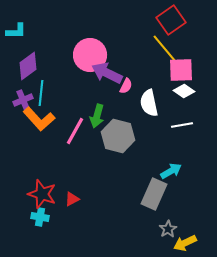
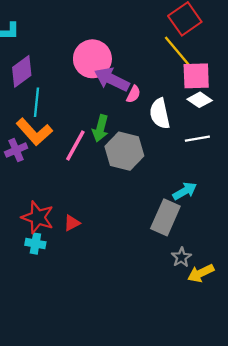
purple cross: (23, 100) -> (16, 150), moved

